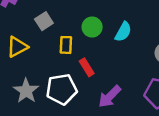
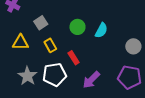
yellow rectangle: (66, 45) -> (50, 45), moved, turned -32
yellow triangle: (17, 47) -> (20, 42), turned 30

